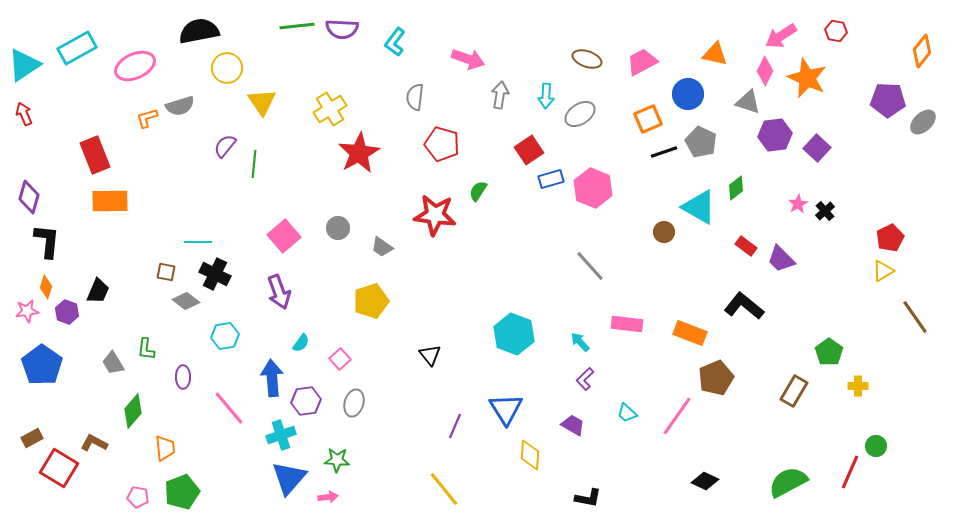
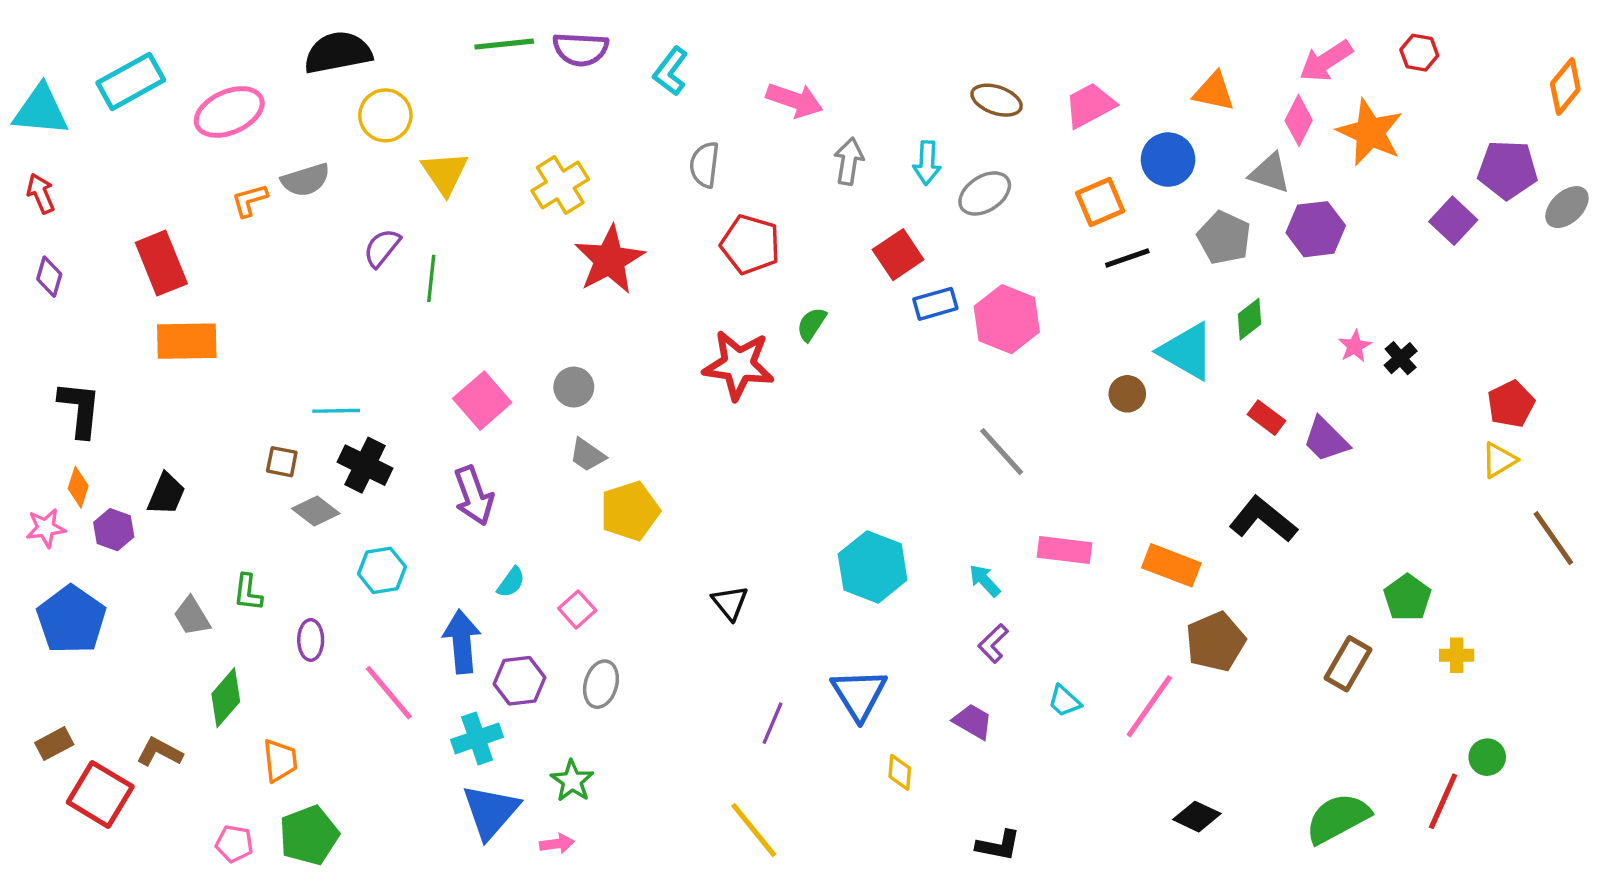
cyan triangle: (24, 65) -> (41, 110), turned 39
gray pentagon: (701, 142) -> (1224, 238), moved
purple square: (817, 148) -> (1453, 221), moved
purple diamond: (29, 197) -> (49, 277), moved, size x0.7
gray trapezoid: (382, 247) -> (587, 455), moved
yellow diamond: (530, 455) -> (900, 772), size x0.7
green star: (337, 460) -> (572, 781), turned 30

